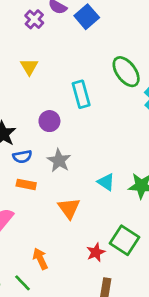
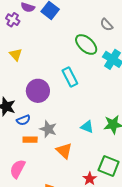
cyan rectangle: (81, 94) -> (70, 77), moved
purple circle: (49, 121) -> (38, 91), size x1.5
gray star: (59, 161) -> (48, 129), moved

